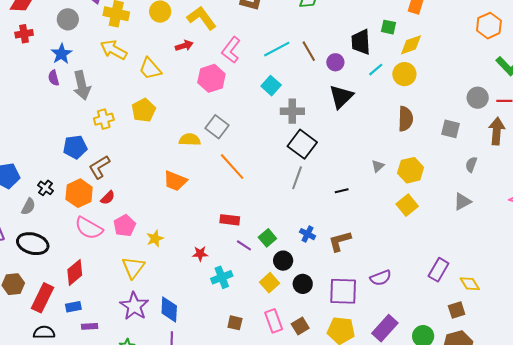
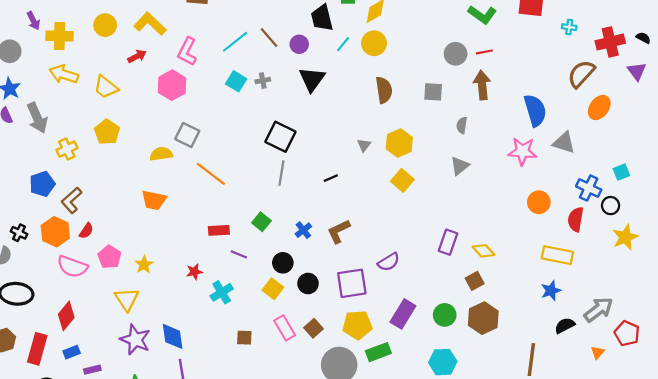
gray cross: (292, 111) -> (263, 81), moved, size x0.6
blue cross: (307, 234) -> (303, 230), turned 35
green square: (267, 238) -> (261, 222), moved

